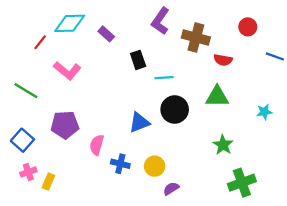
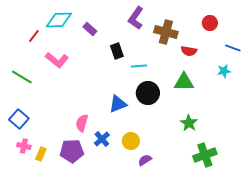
cyan star: (264, 112) -> (224, 71), moved
purple pentagon: (65, 125) -> (72, 151), moved
blue cross: (120, 164) -> (102, 139), turned 35
pink cross: (28, 172) -> (24, 146), turned 32

